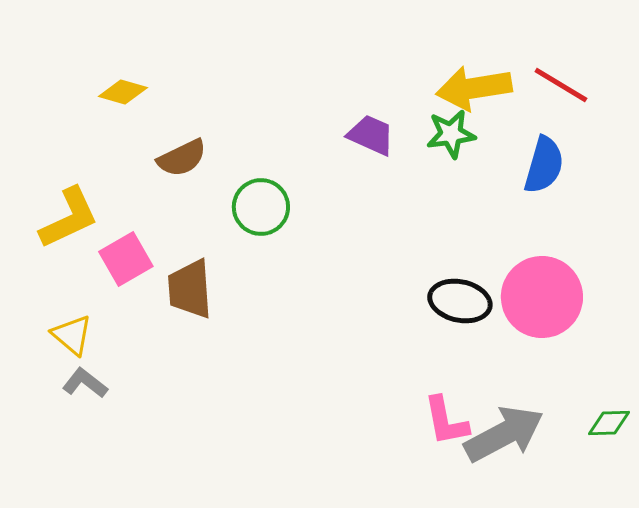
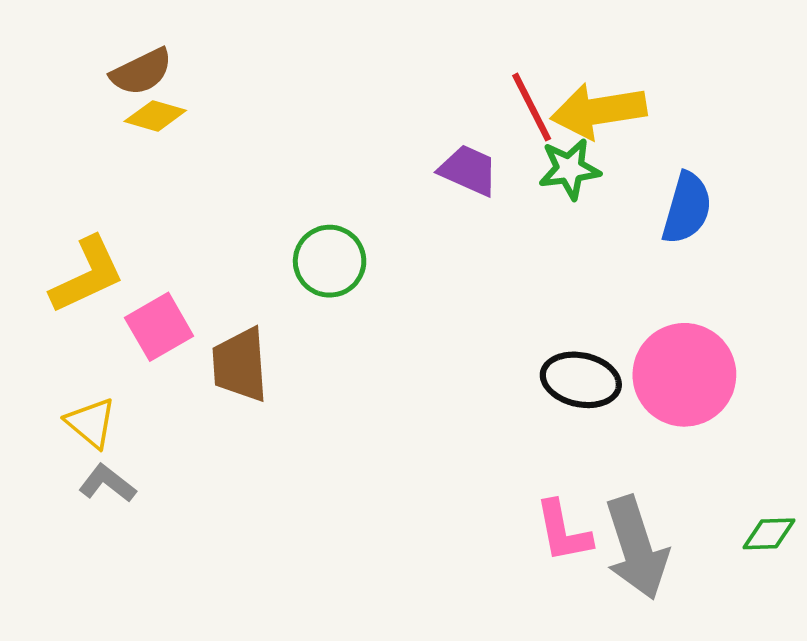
red line: (561, 85) -> (532, 107), moved, turned 32
brown semicircle: (182, 158) -> (141, 72), moved
gray arrow: (504, 434) -> (636, 548), turned 100

